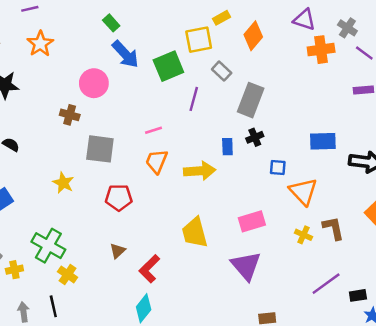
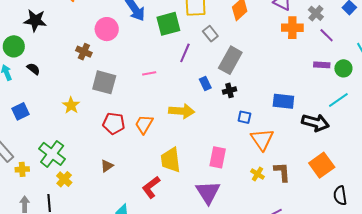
blue rectangle: (227, 147) -> (205, 84), moved, turned -32
orange trapezoid: (157, 161) -> (144, 124), moved
pink rectangle: (252, 221) -> (218, 157), turned -70
red L-shape: (149, 269) -> (151, 187), moved

